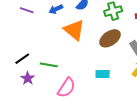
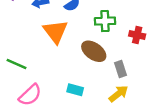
brown ellipse: (110, 38) -> (94, 51), turned 55

